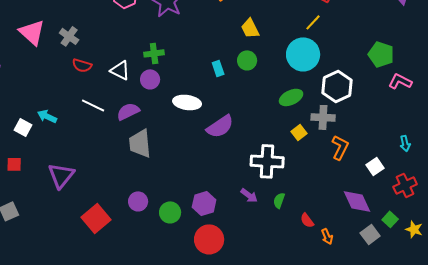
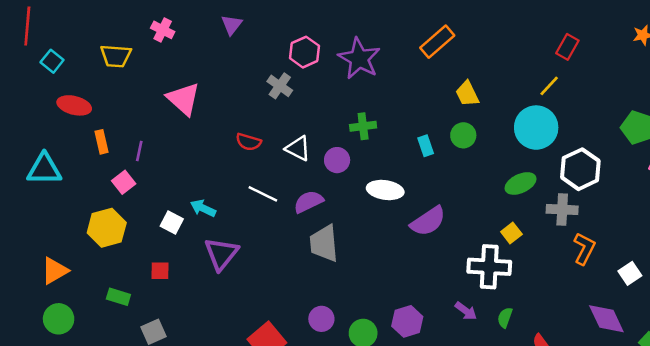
gray cross: (69, 36) -> (280, 86), moved
green cross: (154, 53) -> (363, 126), moved
yellow square: (299, 132) -> (511, 233), moved
purple triangle: (61, 175) -> (221, 254), moved

